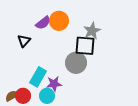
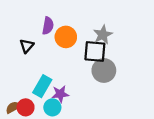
orange circle: (59, 21) -> (66, 37), moved
purple semicircle: (43, 23) -> (48, 26), turned -42
gray circle: (76, 63) -> (104, 70), moved

